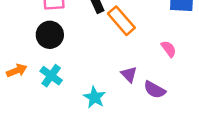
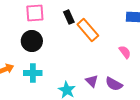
purple triangle: (129, 74) -> (92, 81), moved
cyan cross: (51, 76) -> (33, 73), turned -36

